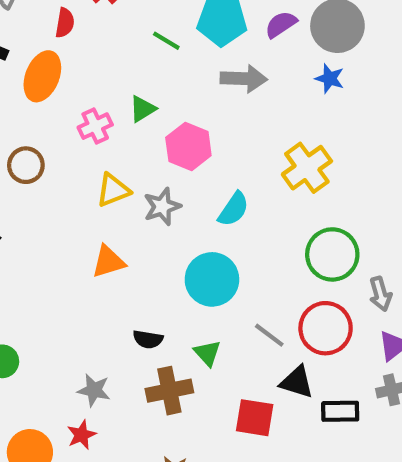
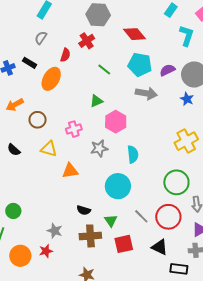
green line: (166, 41) -> (104, 69), moved
pink cross: (95, 126) -> (74, 129), moved
yellow cross: (307, 168) -> (186, 141), moved
yellow triangle: (113, 190) -> (49, 149), moved, turned 30
cyan semicircle: (234, 209) -> (133, 154), turned -48
black triangle: (297, 382) -> (160, 247), moved
black rectangle: (340, 411) -> (179, 269), moved
red square: (255, 418) -> (124, 244), moved, turned -30

